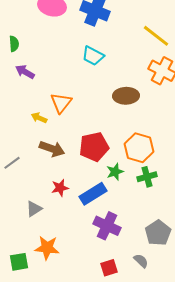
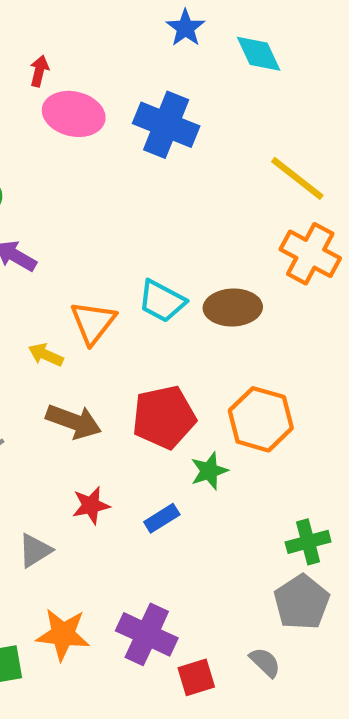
cyan trapezoid: (93, 56) -> (162, 301), moved
green cross: (147, 177) -> (308, 542), moved
blue rectangle: (93, 194) -> (162, 518), size x0.6
purple cross: (107, 226) -> (147, 634), moved

